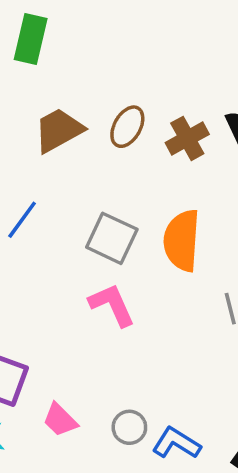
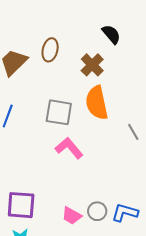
brown cross: (187, 138) -> (92, 65), moved
pink trapezoid: (60, 420) -> (72, 216), moved

